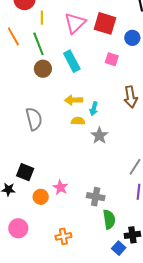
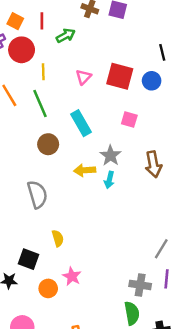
pink triangle: (75, 23) -> (84, 77), size x0.6
blue circle: (132, 38) -> (152, 81), moved
brown circle: (43, 69) -> (48, 144), moved
yellow semicircle: (78, 121) -> (58, 238), moved, turned 72
gray star: (99, 136) -> (111, 156), moved
gray cross: (96, 197) -> (140, 285), moved

